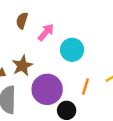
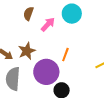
cyan circle: (72, 50) -> (72, 14), moved
orange line: (86, 86) -> (65, 55), moved

